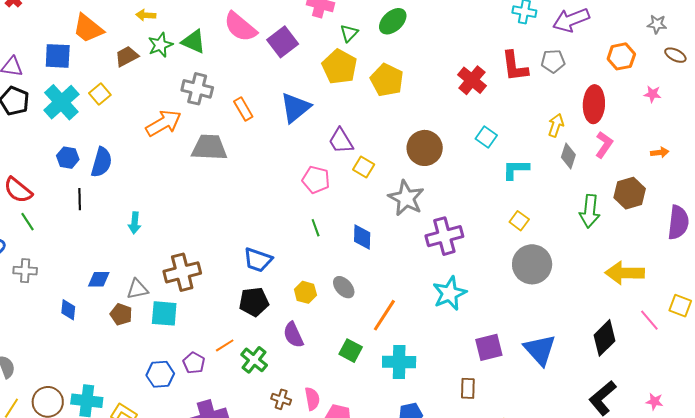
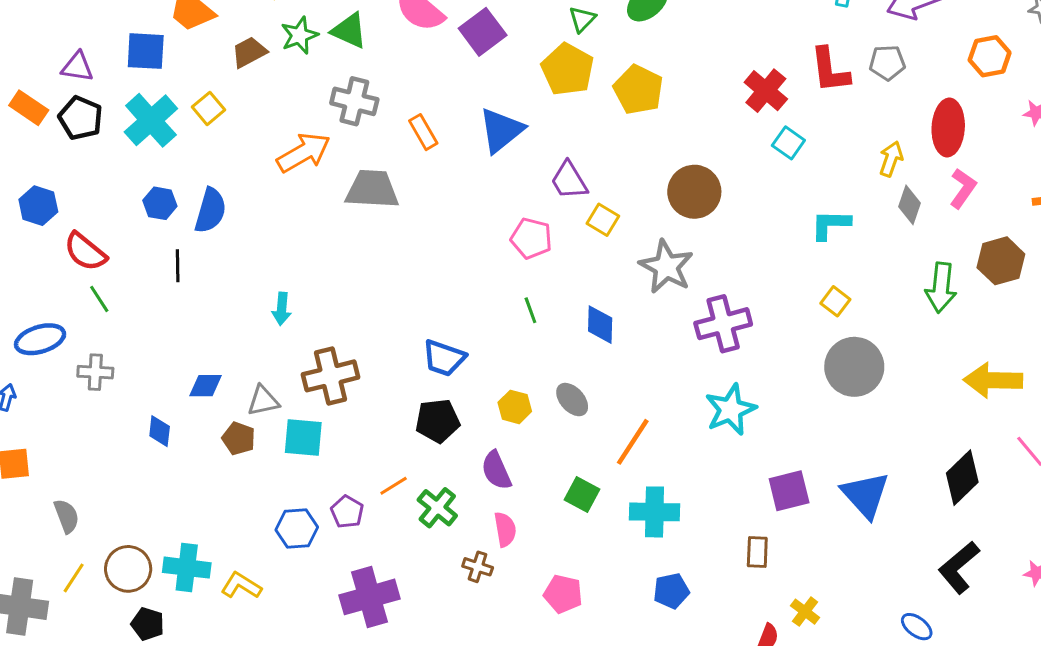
cyan square: (486, 137) -> (788, 143), moved
cyan arrow: (135, 223) -> (282, 309), moved
pink semicircle: (312, 399) -> (505, 529), moved

